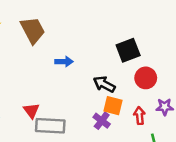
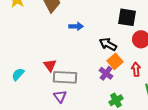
black square: (128, 50) -> (127, 17), turned 30
orange square: (113, 106) -> (115, 61), turned 35

